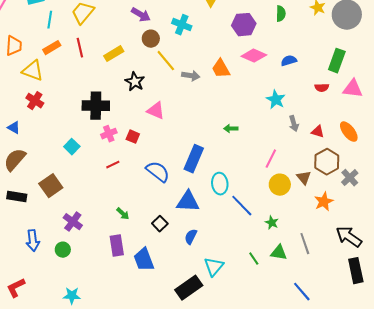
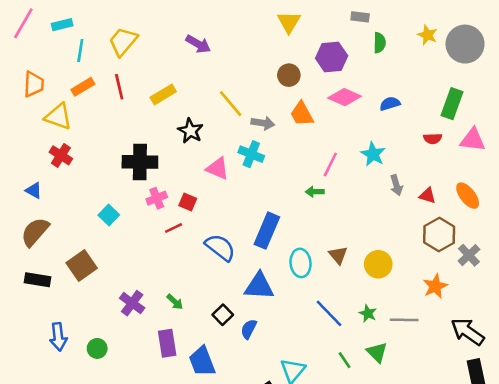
cyan cross: (182, 25) -> (251, 154), moved
brown circle: (151, 39) -> (289, 75), moved
pink line: (271, 159) -> (330, 165), moved
red line: (113, 165) -> (174, 228), moved
brown triangle: (304, 178) -> (338, 255), moved
blue line: (242, 206) -> (329, 313), moved
purple cross: (73, 222) -> (132, 303), moved
blue semicircle: (191, 237) -> (249, 329), moved
gray line: (305, 244) -> (404, 320), moved, turned -70
green triangle: (279, 253) -> (377, 352), turned 36

